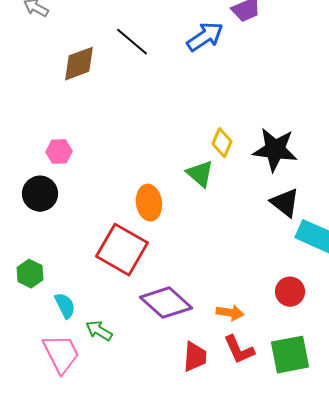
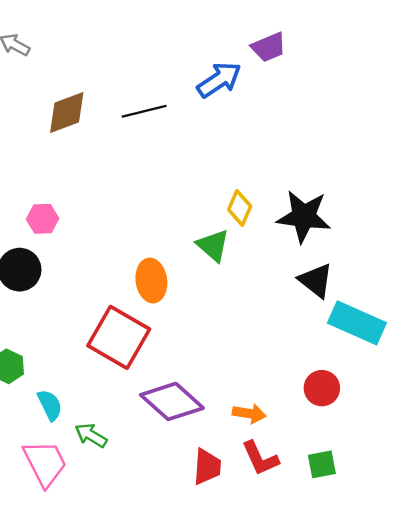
black line: (132, 42) -> (144, 111), moved, turned -54
green square: (290, 355) -> (322, 464), size x0.6

